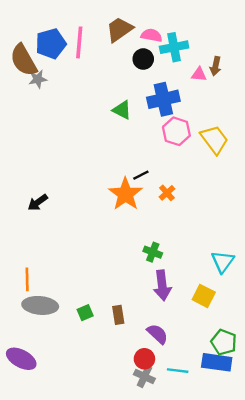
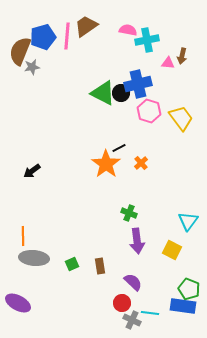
brown trapezoid: (120, 29) -> (86, 26), moved
black circle: (143, 59) -> (121, 93), moved
brown semicircle: (24, 60) -> (20, 51), turned 52
green triangle: (122, 110) -> (103, 93), size x1.5
gray cross: (144, 377) -> (132, 320), moved

